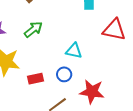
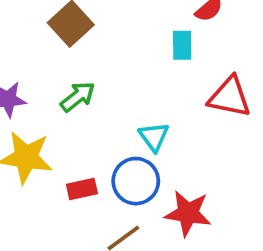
cyan triangle: (74, 51) -> (154, 137), turned 42
blue circle: (64, 74) -> (136, 181), size x1.6

